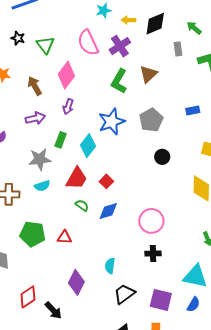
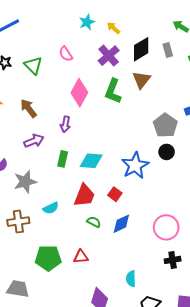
yellow arrow: (128, 20) -> (113, 28), turned 48
black diamond: (155, 24) -> (141, 49), moved
pink semicircle: (88, 43) -> (66, 54), moved, size x0.6
pink diamond: (66, 75) -> (79, 93), moved
gray pentagon: (151, 120) -> (165, 125), moved
blue star: (112, 122) -> (135, 165), moved
cyan diamond: (88, 146) -> (91, 161), turned 65
black circle: (162, 157) -> (167, 152), moved
gray star: (40, 159) -> (25, 182), moved

